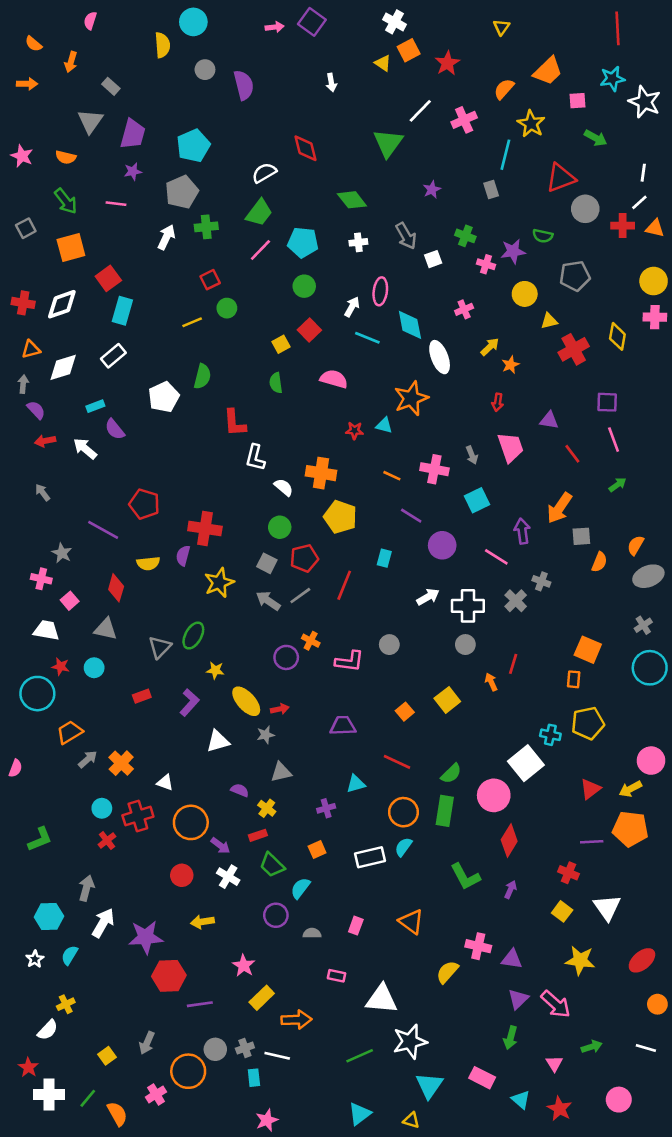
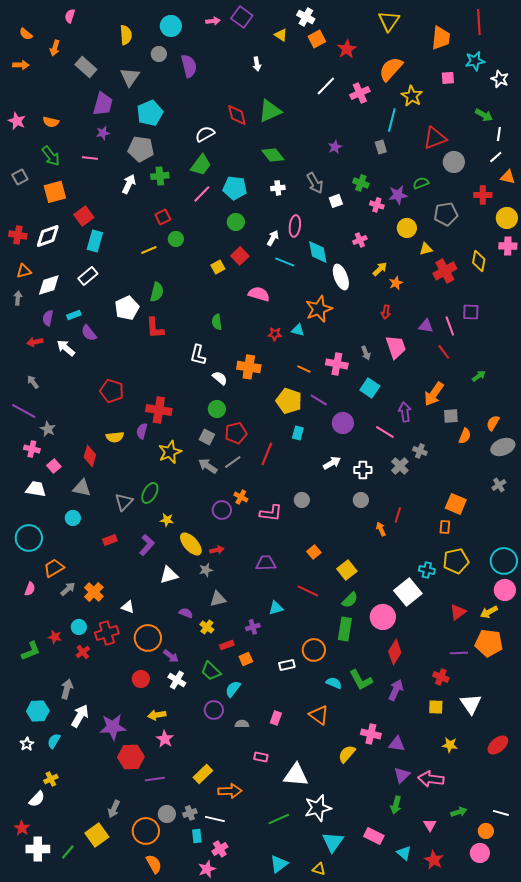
cyan circle: (193, 22) -> (171, 26), moved
yellow triangle: (501, 27) -> (389, 21), size x1.6
yellow triangle: (383, 63) -> (281, 35), moved
orange trapezoid: (548, 71) -> (441, 38), moved, turned -40
gray rectangle: (111, 86) -> (86, 67), size x1.5
orange semicircle: (504, 89) -> (391, 69), size x1.5
white star: (645, 102) -> (500, 79), size x0.7
gray triangle: (90, 121) -> (130, 77), moved
green arrow: (596, 138) -> (484, 115), moved
green triangle: (388, 143) -> (270, 111), moved, turned 30
gray pentagon: (182, 192) -> (141, 149), turned 30
red cross: (623, 226) -> (483, 195), moved
green semicircle: (543, 236) -> (421, 183), turned 147
green semicircle: (276, 383) -> (217, 322), moved
purple semicircle: (36, 410) -> (48, 318), moved, turned -126
red L-shape: (235, 423) -> (155, 328), moved
pink line: (614, 440) -> (450, 326), moved
cyan square: (477, 500) -> (370, 388), turned -30
yellow pentagon: (340, 517) -> (289, 401), moved
purple line: (103, 530) -> (24, 411), moved
white cross: (468, 606) -> (363, 470), size x0.7
red star: (61, 666) -> (55, 637), moved
cyan circle: (650, 668) -> (504, 561), moved
yellow square: (447, 700) -> (347, 570), moved
pink semicircle: (15, 768) -> (30, 589), moved
orange circle: (403, 812) -> (314, 650), moved
red rectangle: (258, 835) -> (227, 645), moved
cyan semicircle: (403, 847) -> (334, 683), moved, turned 77
white rectangle: (370, 857) -> (287, 665), size x0.7
purple arrow: (510, 889) -> (396, 690), size x1.5
yellow square: (562, 911) -> (436, 707), turned -35
yellow star: (580, 960) -> (450, 745), size x0.7
pink star: (244, 966) -> (165, 739), moved
pink arrow: (556, 1004) -> (431, 779), turned 145
orange circle: (657, 1004) -> (486, 831), moved
yellow square: (107, 1056) -> (97, 835), moved, size x1.6
pink cross: (156, 1094) -> (220, 849), moved
orange semicircle: (117, 1114) -> (154, 864), moved

